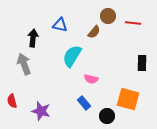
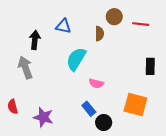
brown semicircle: (94, 32) -> (99, 34), turned -40
black circle: (107, 116) -> (104, 123), moved

